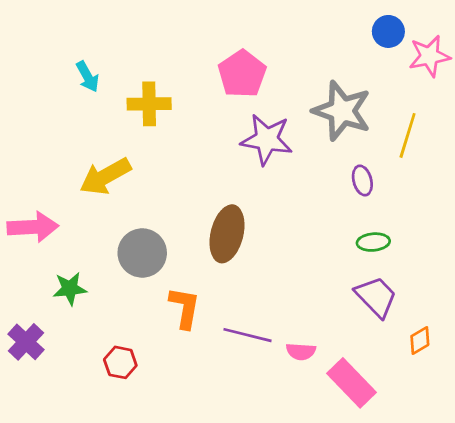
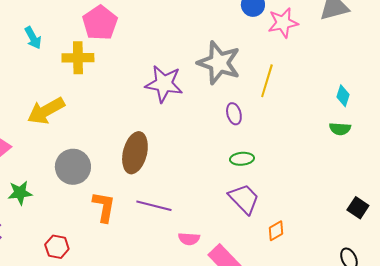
pink pentagon: (242, 74) -> (100, 23), moved
purple line: (248, 335) -> (154, 206), moved

